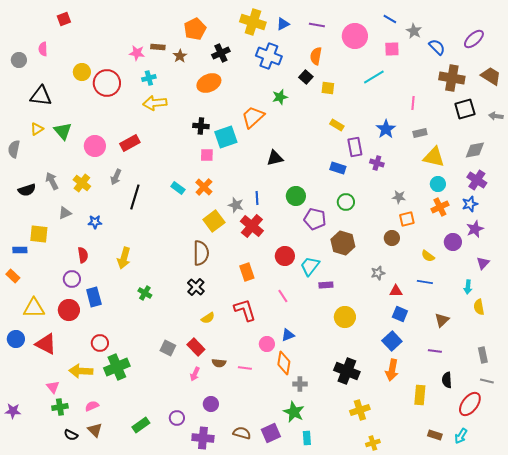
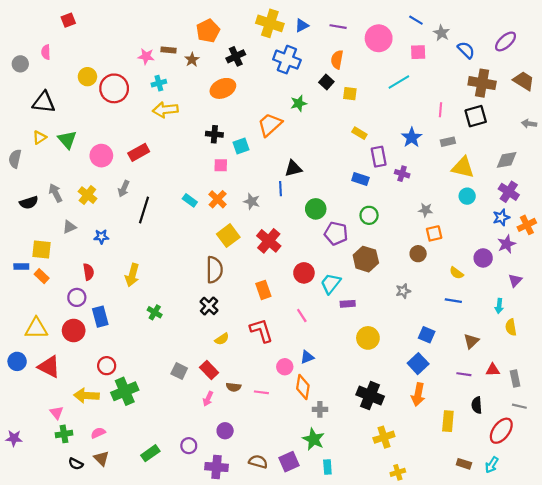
black square: (465, 109) -> (476, 116), moved
cyan square: (226, 137) -> (241, 146), size x0.7
blue line: (257, 198) -> (280, 189), moved
gray star: (236, 205) -> (252, 201), moved
orange cross: (440, 207) -> (527, 225), moved
orange rectangle: (13, 276) -> (42, 276), moved
red triangle: (396, 291) -> (493, 370), moved

